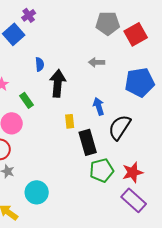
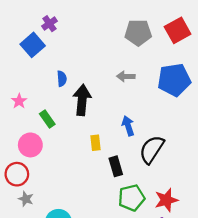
red square: (136, 34) -> (178, 30), moved
blue pentagon: (140, 82) -> (174, 80), moved
black rectangle: (88, 142) -> (116, 166), size x0.7

